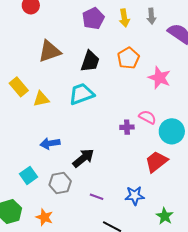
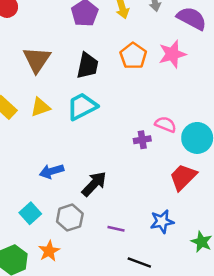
brown triangle: (50, 51) -> (37, 60), turned -30
pink star: (159, 78) -> (172, 54), moved, turned -30
yellow triangle: (41, 99) -> (40, 107), moved
orange star: (44, 217) -> (49, 251), moved, turned 30

